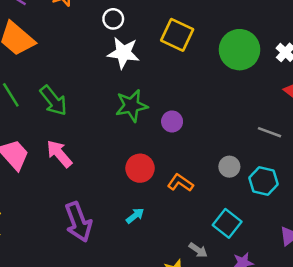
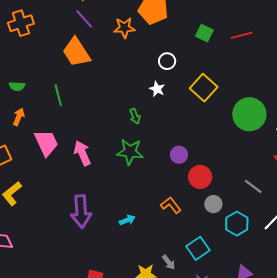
white circle: (113, 19) -> (167, 61), moved
white star: (123, 53) -> (157, 89), size x0.6
green arrow: (53, 101) -> (135, 116), moved, size x0.6
green star: (132, 106) -> (130, 152), moved
red circle: (140, 168) -> (200, 177), moved

